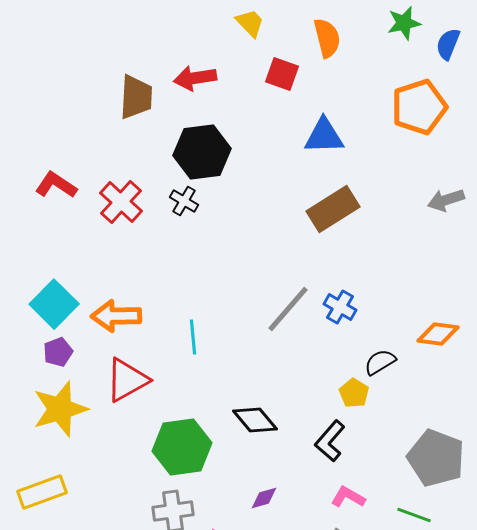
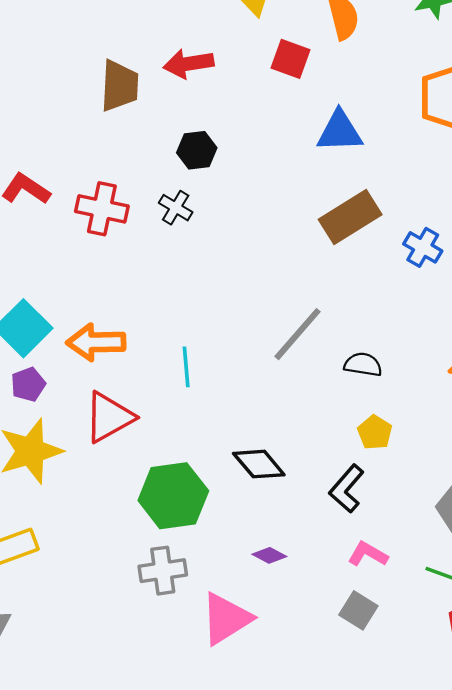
black hexagon: (202, 152) -> (197, 150), size x0.6
red cross: (121, 202) -> (102, 209), turned -30
blue cross: (340, 307) -> (423, 247), moved
black semicircle: (380, 362) -> (363, 365), moved, turned 40
purple diamond: (264, 498) -> (269, 555), turned 44

